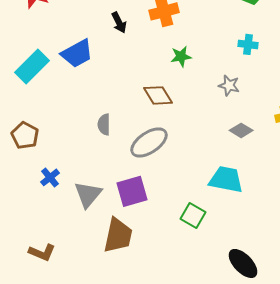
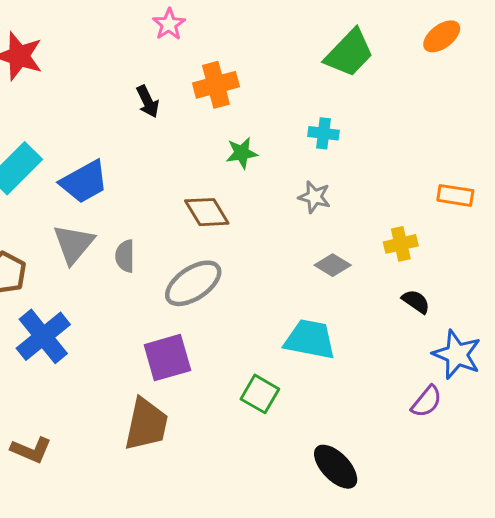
cyan cross: (248, 44) -> (323, 133), moved
blue trapezoid: (77, 53) -> (84, 182), moved
blue cross: (50, 177) -> (43, 336), size x1.8
gray triangle: (88, 194) -> (74, 244), moved

